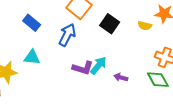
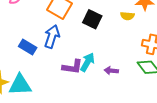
blue rectangle: (32, 23) -> (28, 47), moved
cyan triangle: (32, 57) -> (20, 85), moved, size x1.4

